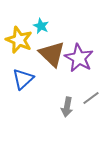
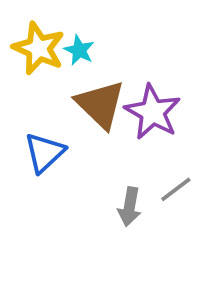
yellow star: (19, 40) -> (39, 48), moved

